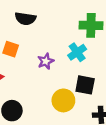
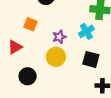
yellow circle: (63, 100) -> (56, 57), moved

